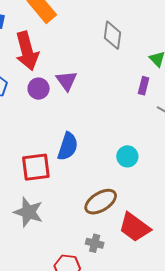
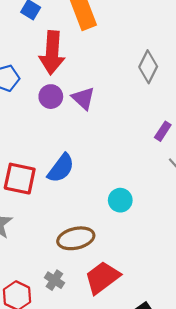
purple triangle: (67, 81) -> (83, 98), turned -30
red trapezoid: (135, 227) -> (102, 278), turned 88

